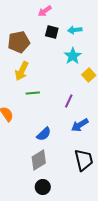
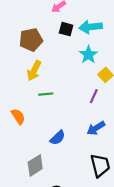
cyan arrow: (75, 30) -> (91, 27), size x1.5
purple line: (69, 101) -> (94, 96), moved
gray diamond: (39, 160) -> (35, 165), moved

